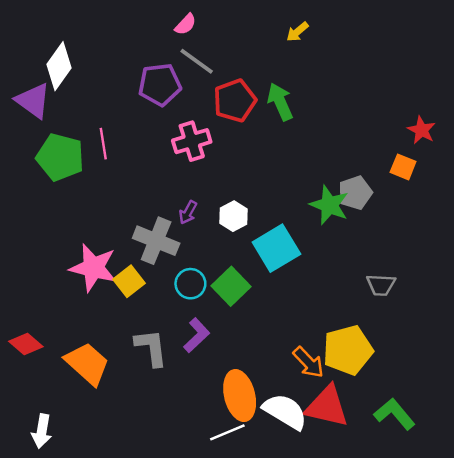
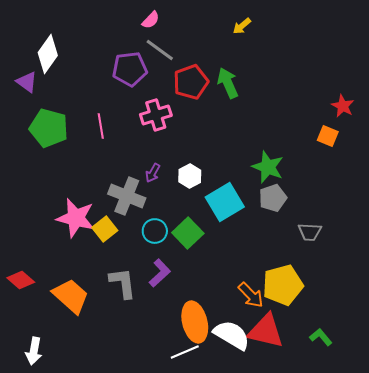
purple triangle: (33, 101) -> (27, 82), size x0.7
pink line: (103, 144) -> (101, 126), moved
gray pentagon: (355, 193) -> (273, 198), moved
green L-shape: (394, 414) -> (321, 337), size x0.7

